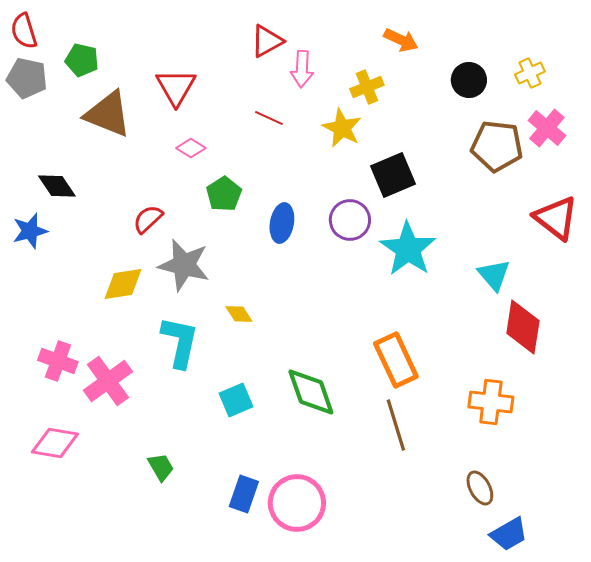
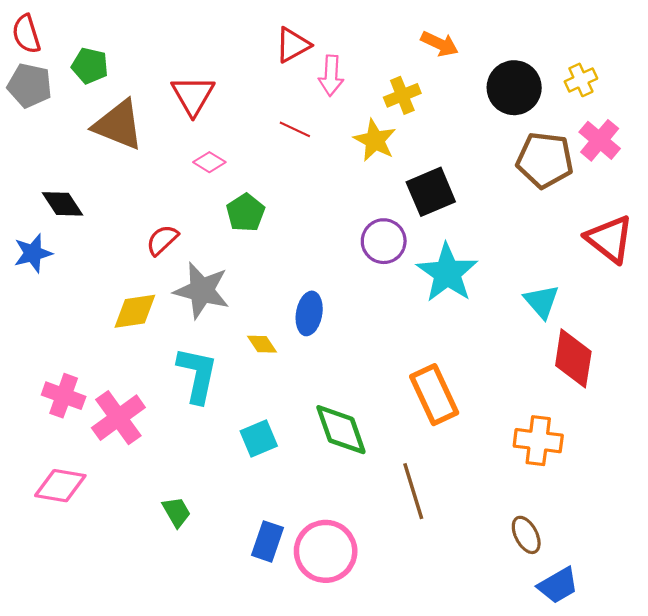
black circle: (469, 80) -> (514, 88), size x1.4
blue ellipse: (282, 223) -> (309, 313), moved
brown line: (396, 425) -> (413, 491), moved

